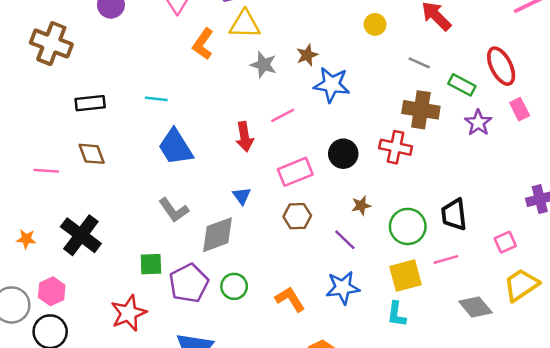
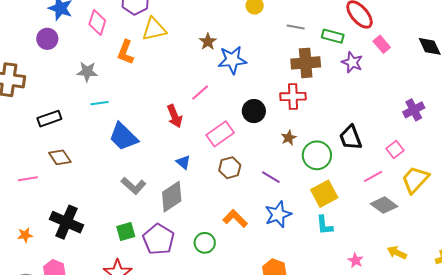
gray star: (264, 65) -> (87, 72), moved
brown star: (361, 205) -> (289, 138), moved
pink line: (446, 259) -> (373, 176), moved
green circle: (234, 286) -> (205, 243), moved
orange L-shape: (290, 299) -> (235, 219), moved

